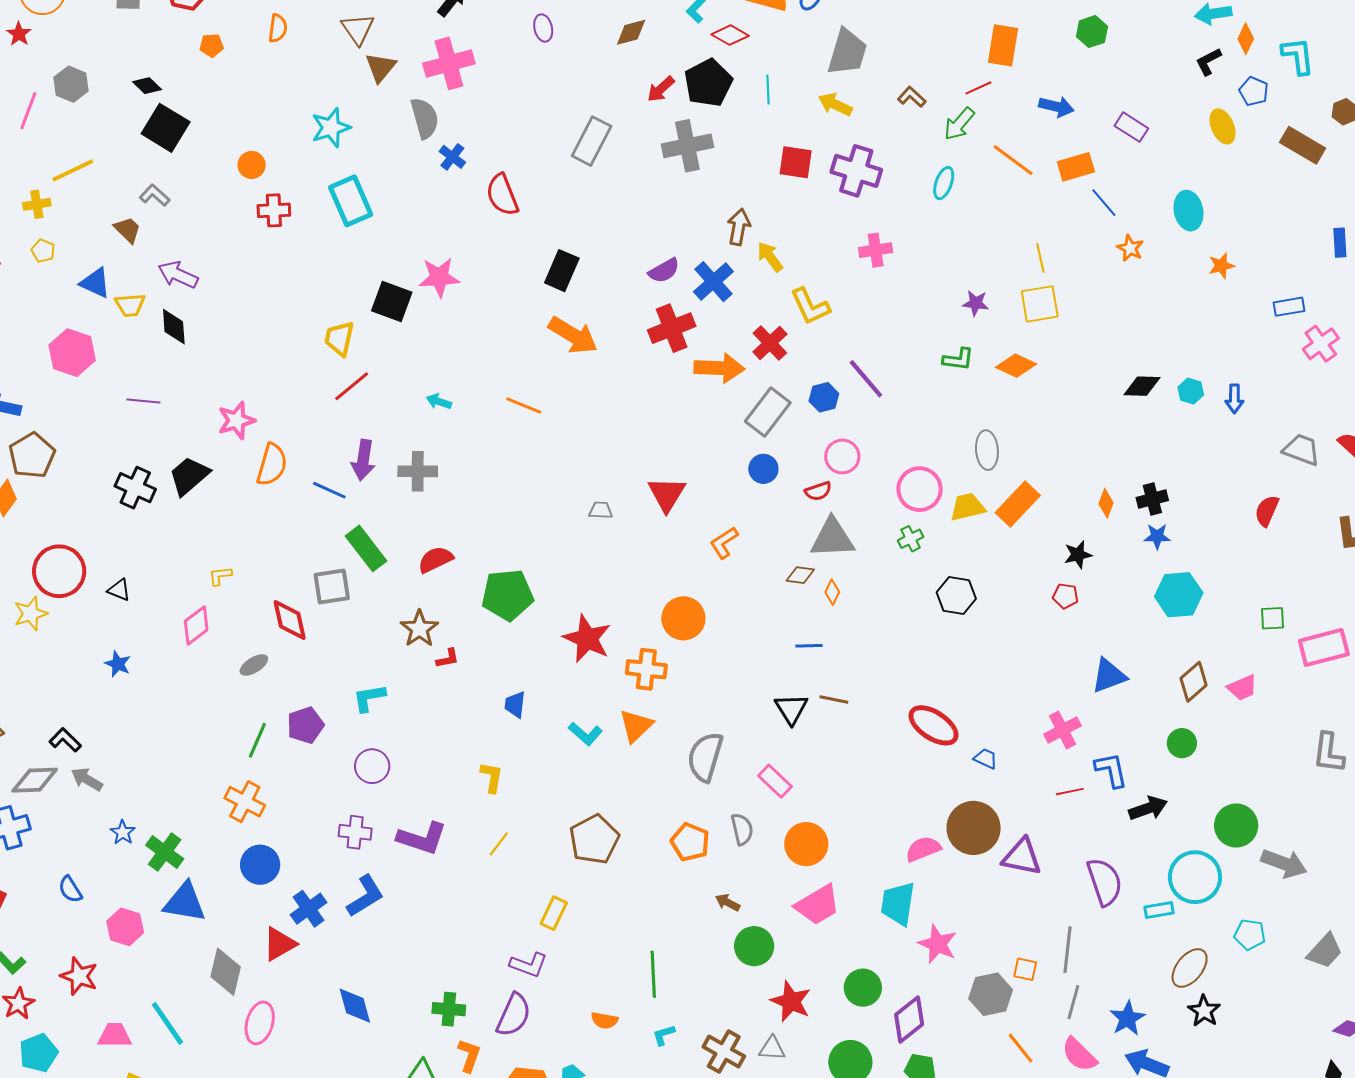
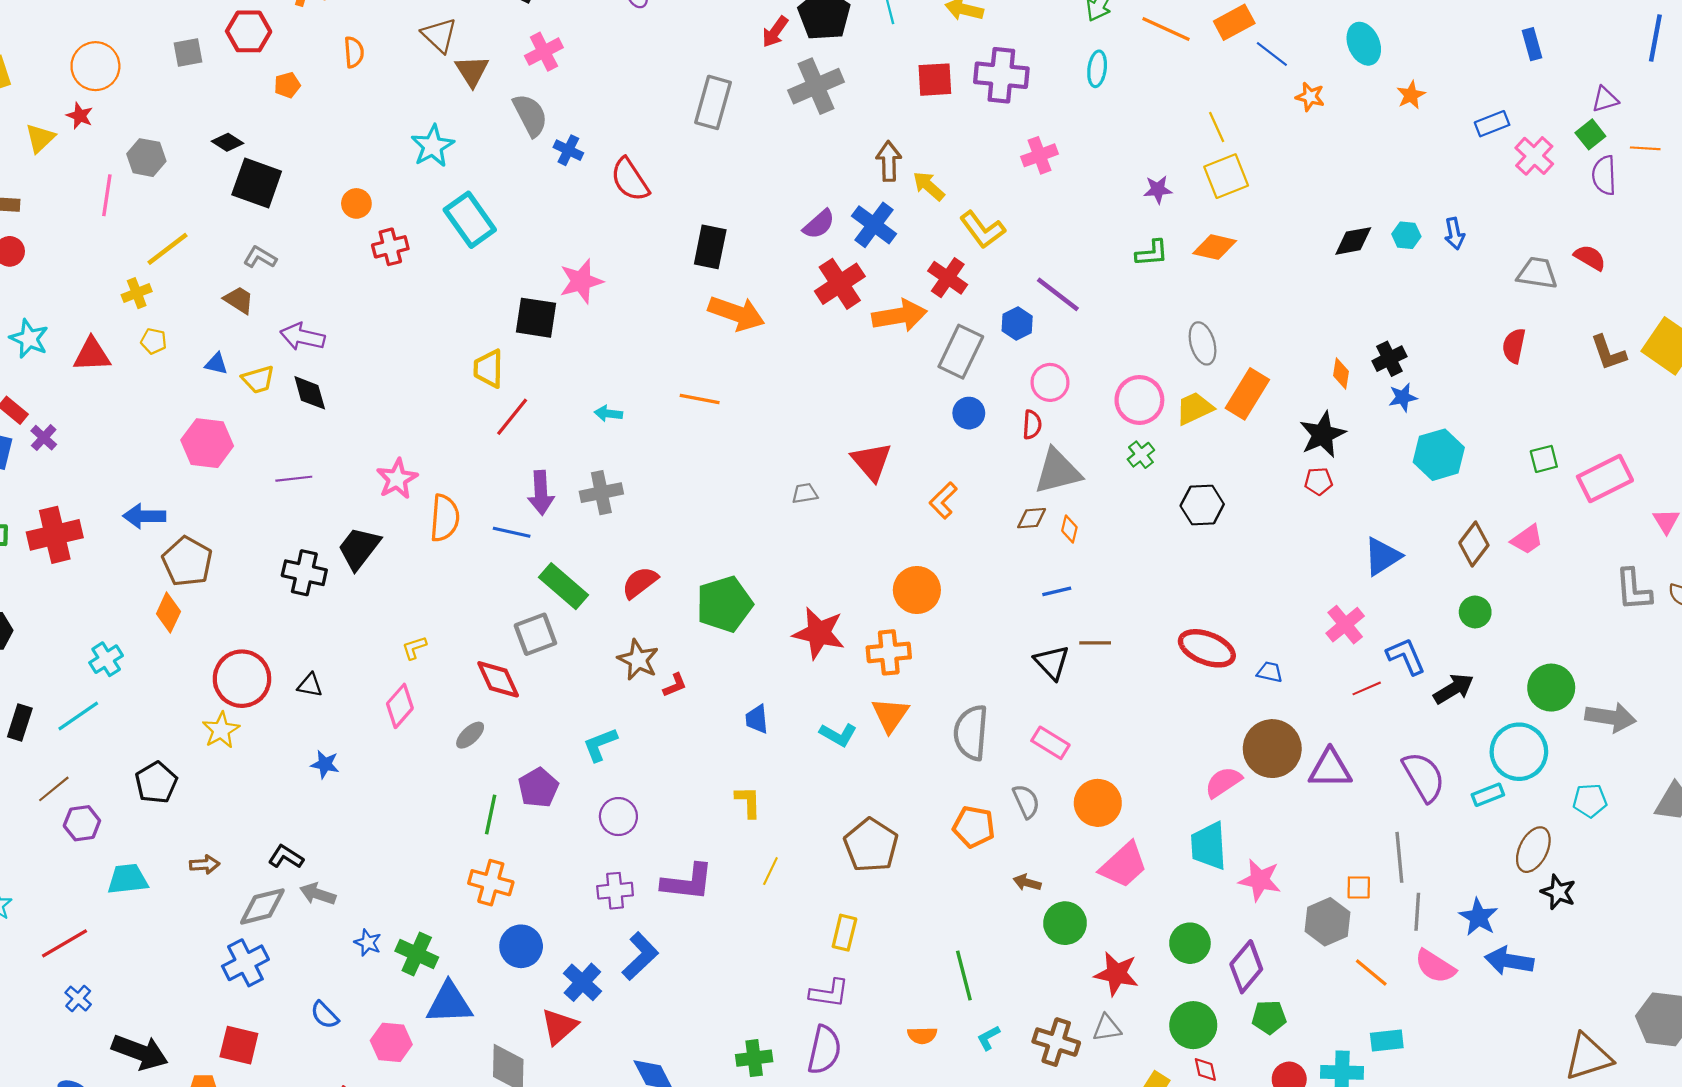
pink cross: (449, 63) -> (544, 52), size x0.7
blue triangle: (95, 283) -> (216, 364), size x0.7
red semicircle: (818, 491) -> (1032, 425), turned -56
black star: (1078, 555) -> (1323, 434), size x1.5

